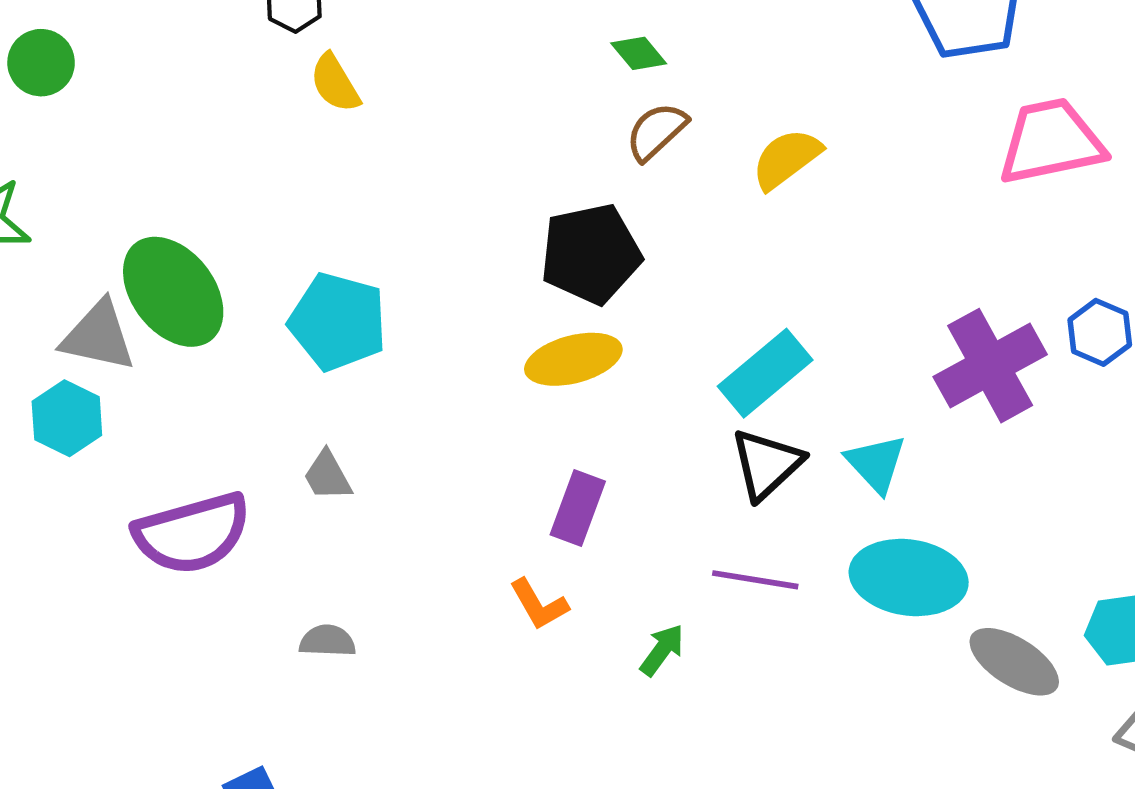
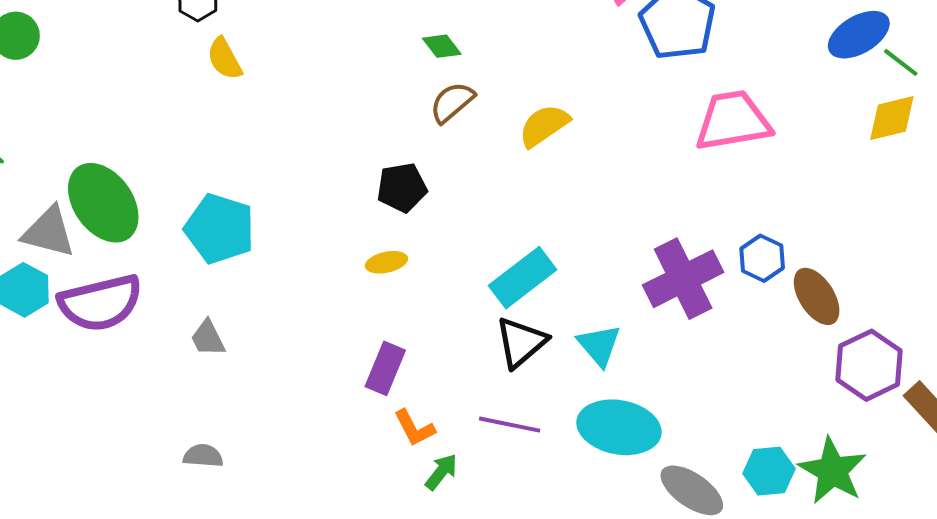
black pentagon: (591, 254) -> (402, 188), size x0.7
yellow ellipse: (573, 359) -> (386, 262), size x0.6
purple semicircle: (192, 533) -> (100, 303), moved
orange L-shape: (539, 604) -> (414, 428), moved

